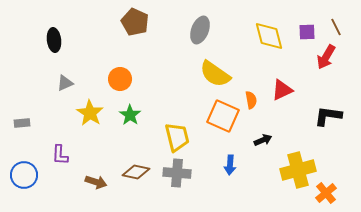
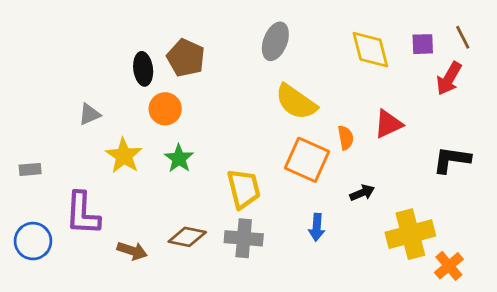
brown pentagon: (135, 22) -> (186, 58), moved
black ellipse: (54, 40) -> (143, 69), moved
purple L-shape: (60, 155) -> (83, 213), size x1.6

